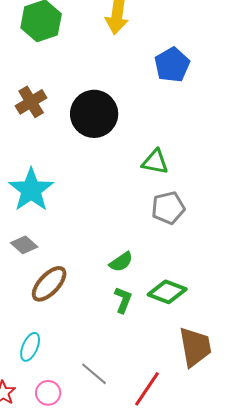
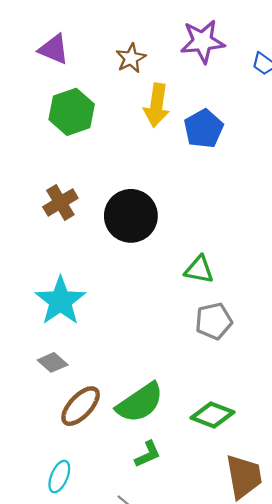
blue pentagon: (172, 65) -> (204, 129), moved
green semicircle: (121, 262) -> (140, 403), moved, size x1.8
green L-shape: (123, 300) -> (148, 454), moved, turned 44

